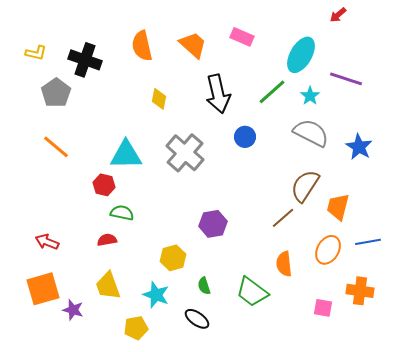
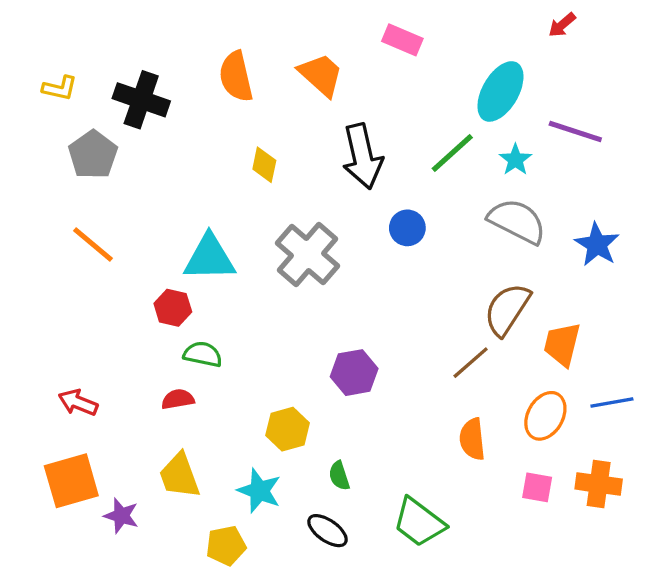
pink rectangle: (242, 37) -> (402, 40), moved
green trapezoid: (252, 292) -> (419, 522), moved
pink square: (323, 308) -> (537, 487), moved

